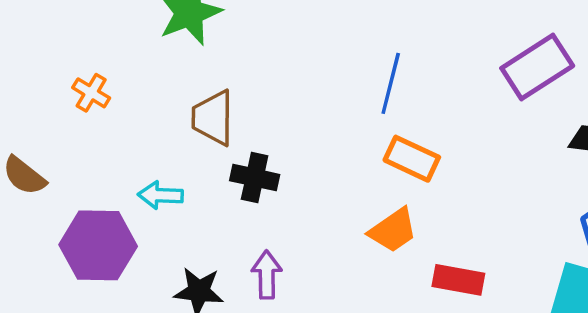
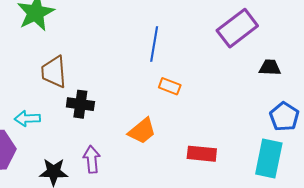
orange rectangle: (412, 159) -> (170, 86), size x0.7
orange trapezoid: (393, 230) -> (142, 131), moved

